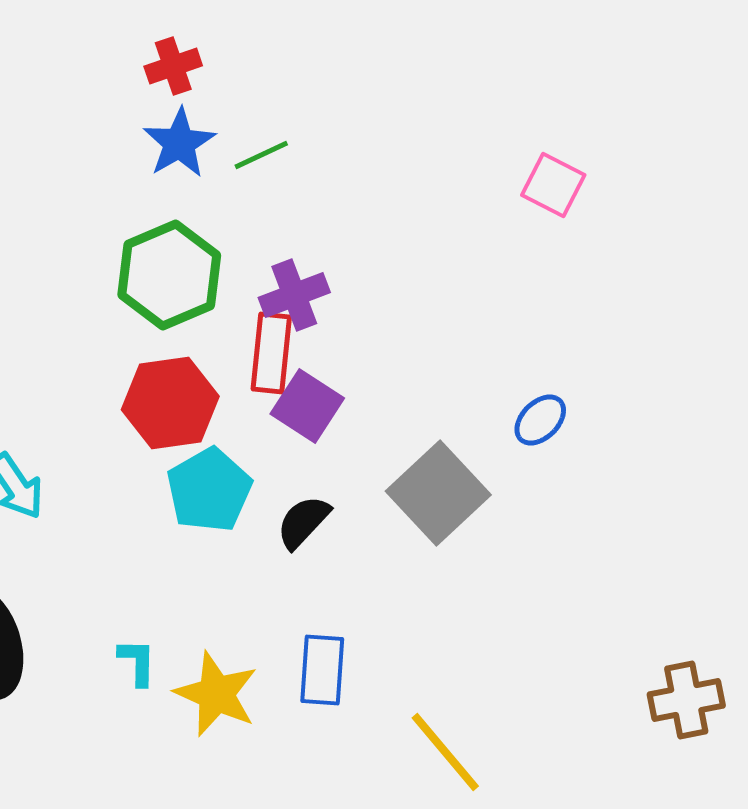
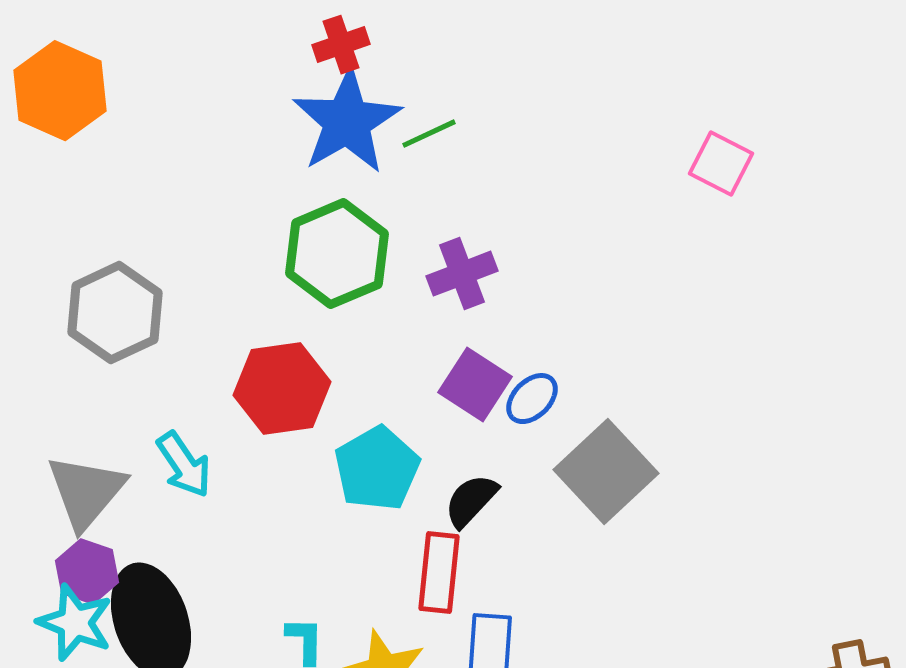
blue star: (179, 143) -> (347, 122), size x1.5
red rectangle: (271, 353) -> (439, 573), moved
red hexagon: (170, 403) -> (282, 389), moved
blue ellipse: (540, 420) -> (532, 399), moved

